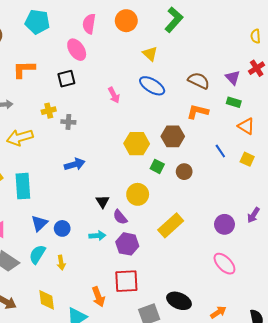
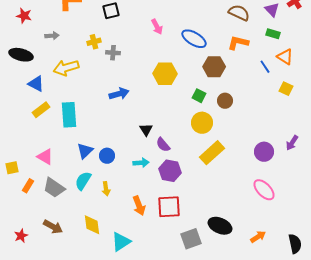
blue ellipse: (152, 86) -> (194, 39), moved
yellow hexagon: (137, 144) -> (165, 74), moved
blue line: (220, 151) -> (265, 67), moved
yellow circle: (138, 194) -> (202, 123), moved
orange arrow: (98, 297) -> (139, 206), moved

